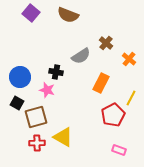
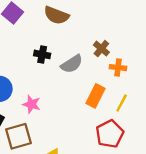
orange cross: (129, 59) -> (118, 68), moved, turned -32
black cross: (56, 72) -> (42, 54), moved
yellow line: (131, 98) -> (122, 103), moved

